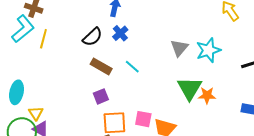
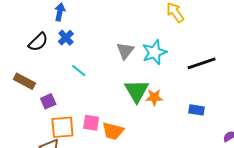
brown rectangle: (101, 66) -> (24, 81), moved

